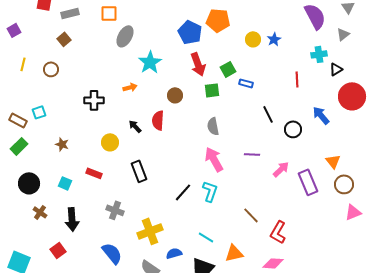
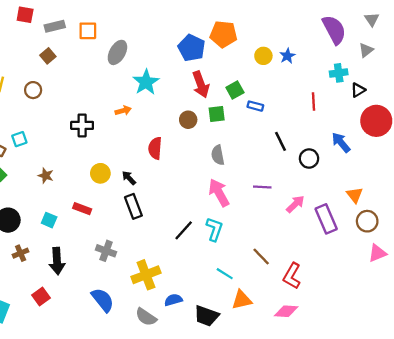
orange square: (109, 13) -> (88, 31), moved
brown circle: (175, 95) -> (188, 120), moved
black arrow: (135, 126) -> (129, 178), moved
brown cross: (40, 212) -> (21, 253), turned 32
cyan line: (206, 237) -> (225, 274), moved

